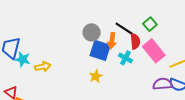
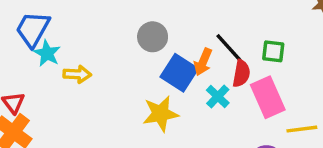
green square: (150, 24) -> (273, 51), turned 32
gray circle: (92, 32) -> (153, 37), moved
yellow star: (96, 76) -> (161, 114), size x1.5

